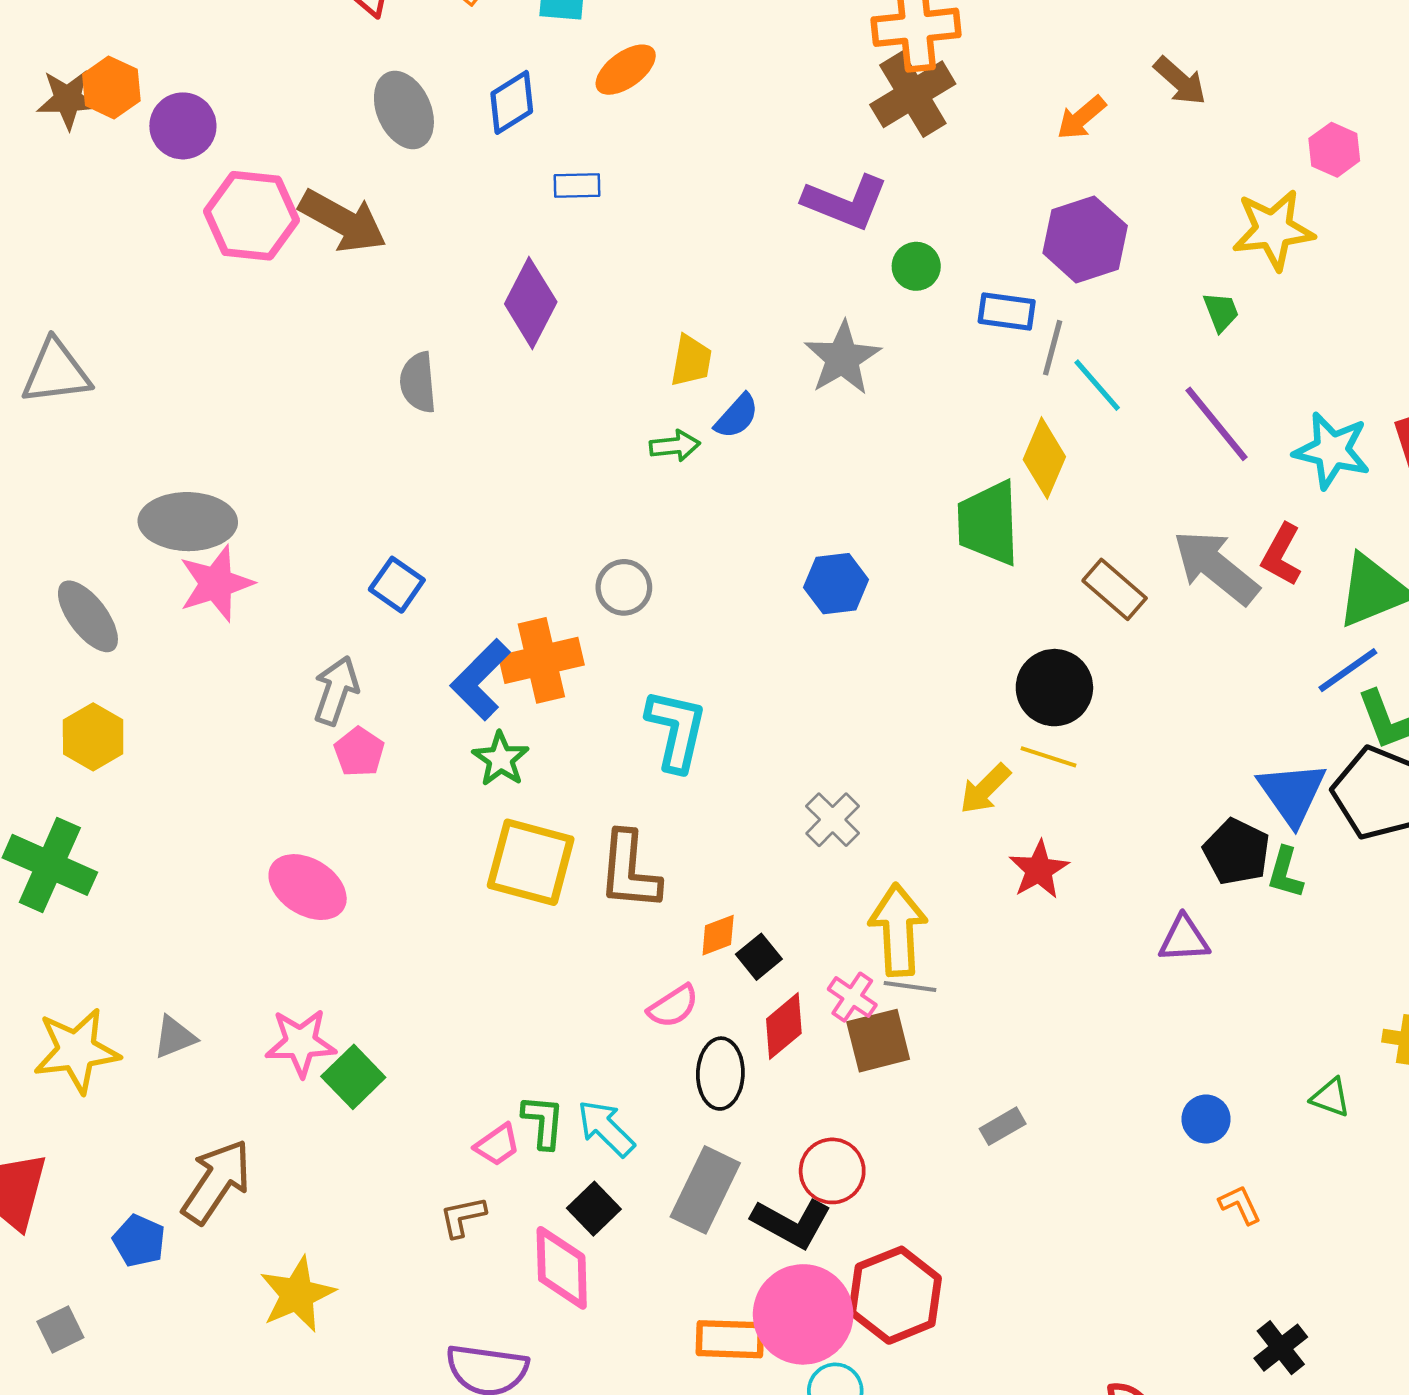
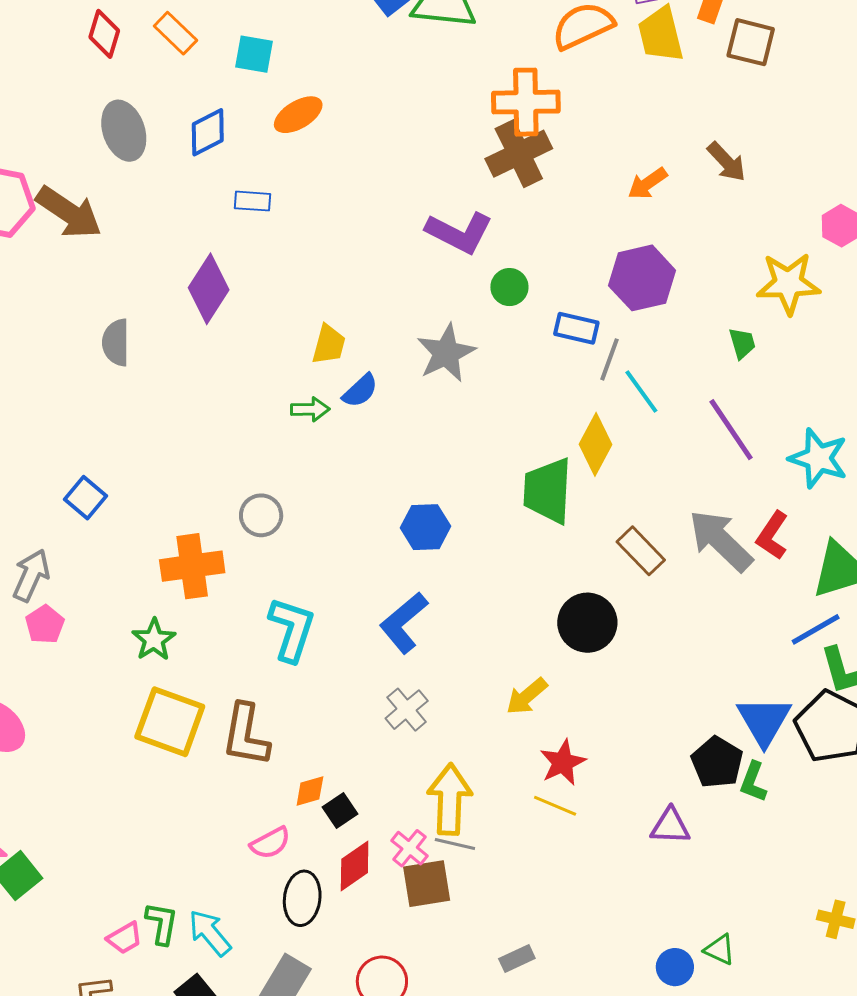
blue L-shape: (480, 680) -> (404, 623), moved
yellow line: (1049, 757) -> (555, 806), moved
green triangle: (1331, 1097) -> (720, 950), moved

